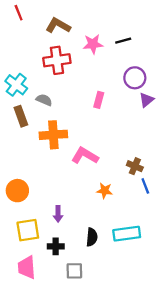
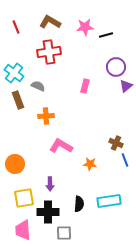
red line: (19, 13) -> (16, 27), moved
pink star: (93, 44) -> (85, 27), moved
orange cross: (53, 135) -> (46, 116), size x0.7
pink L-shape: (85, 156) -> (61, 146), moved
black cross: (56, 246) -> (48, 212), size x1.5

